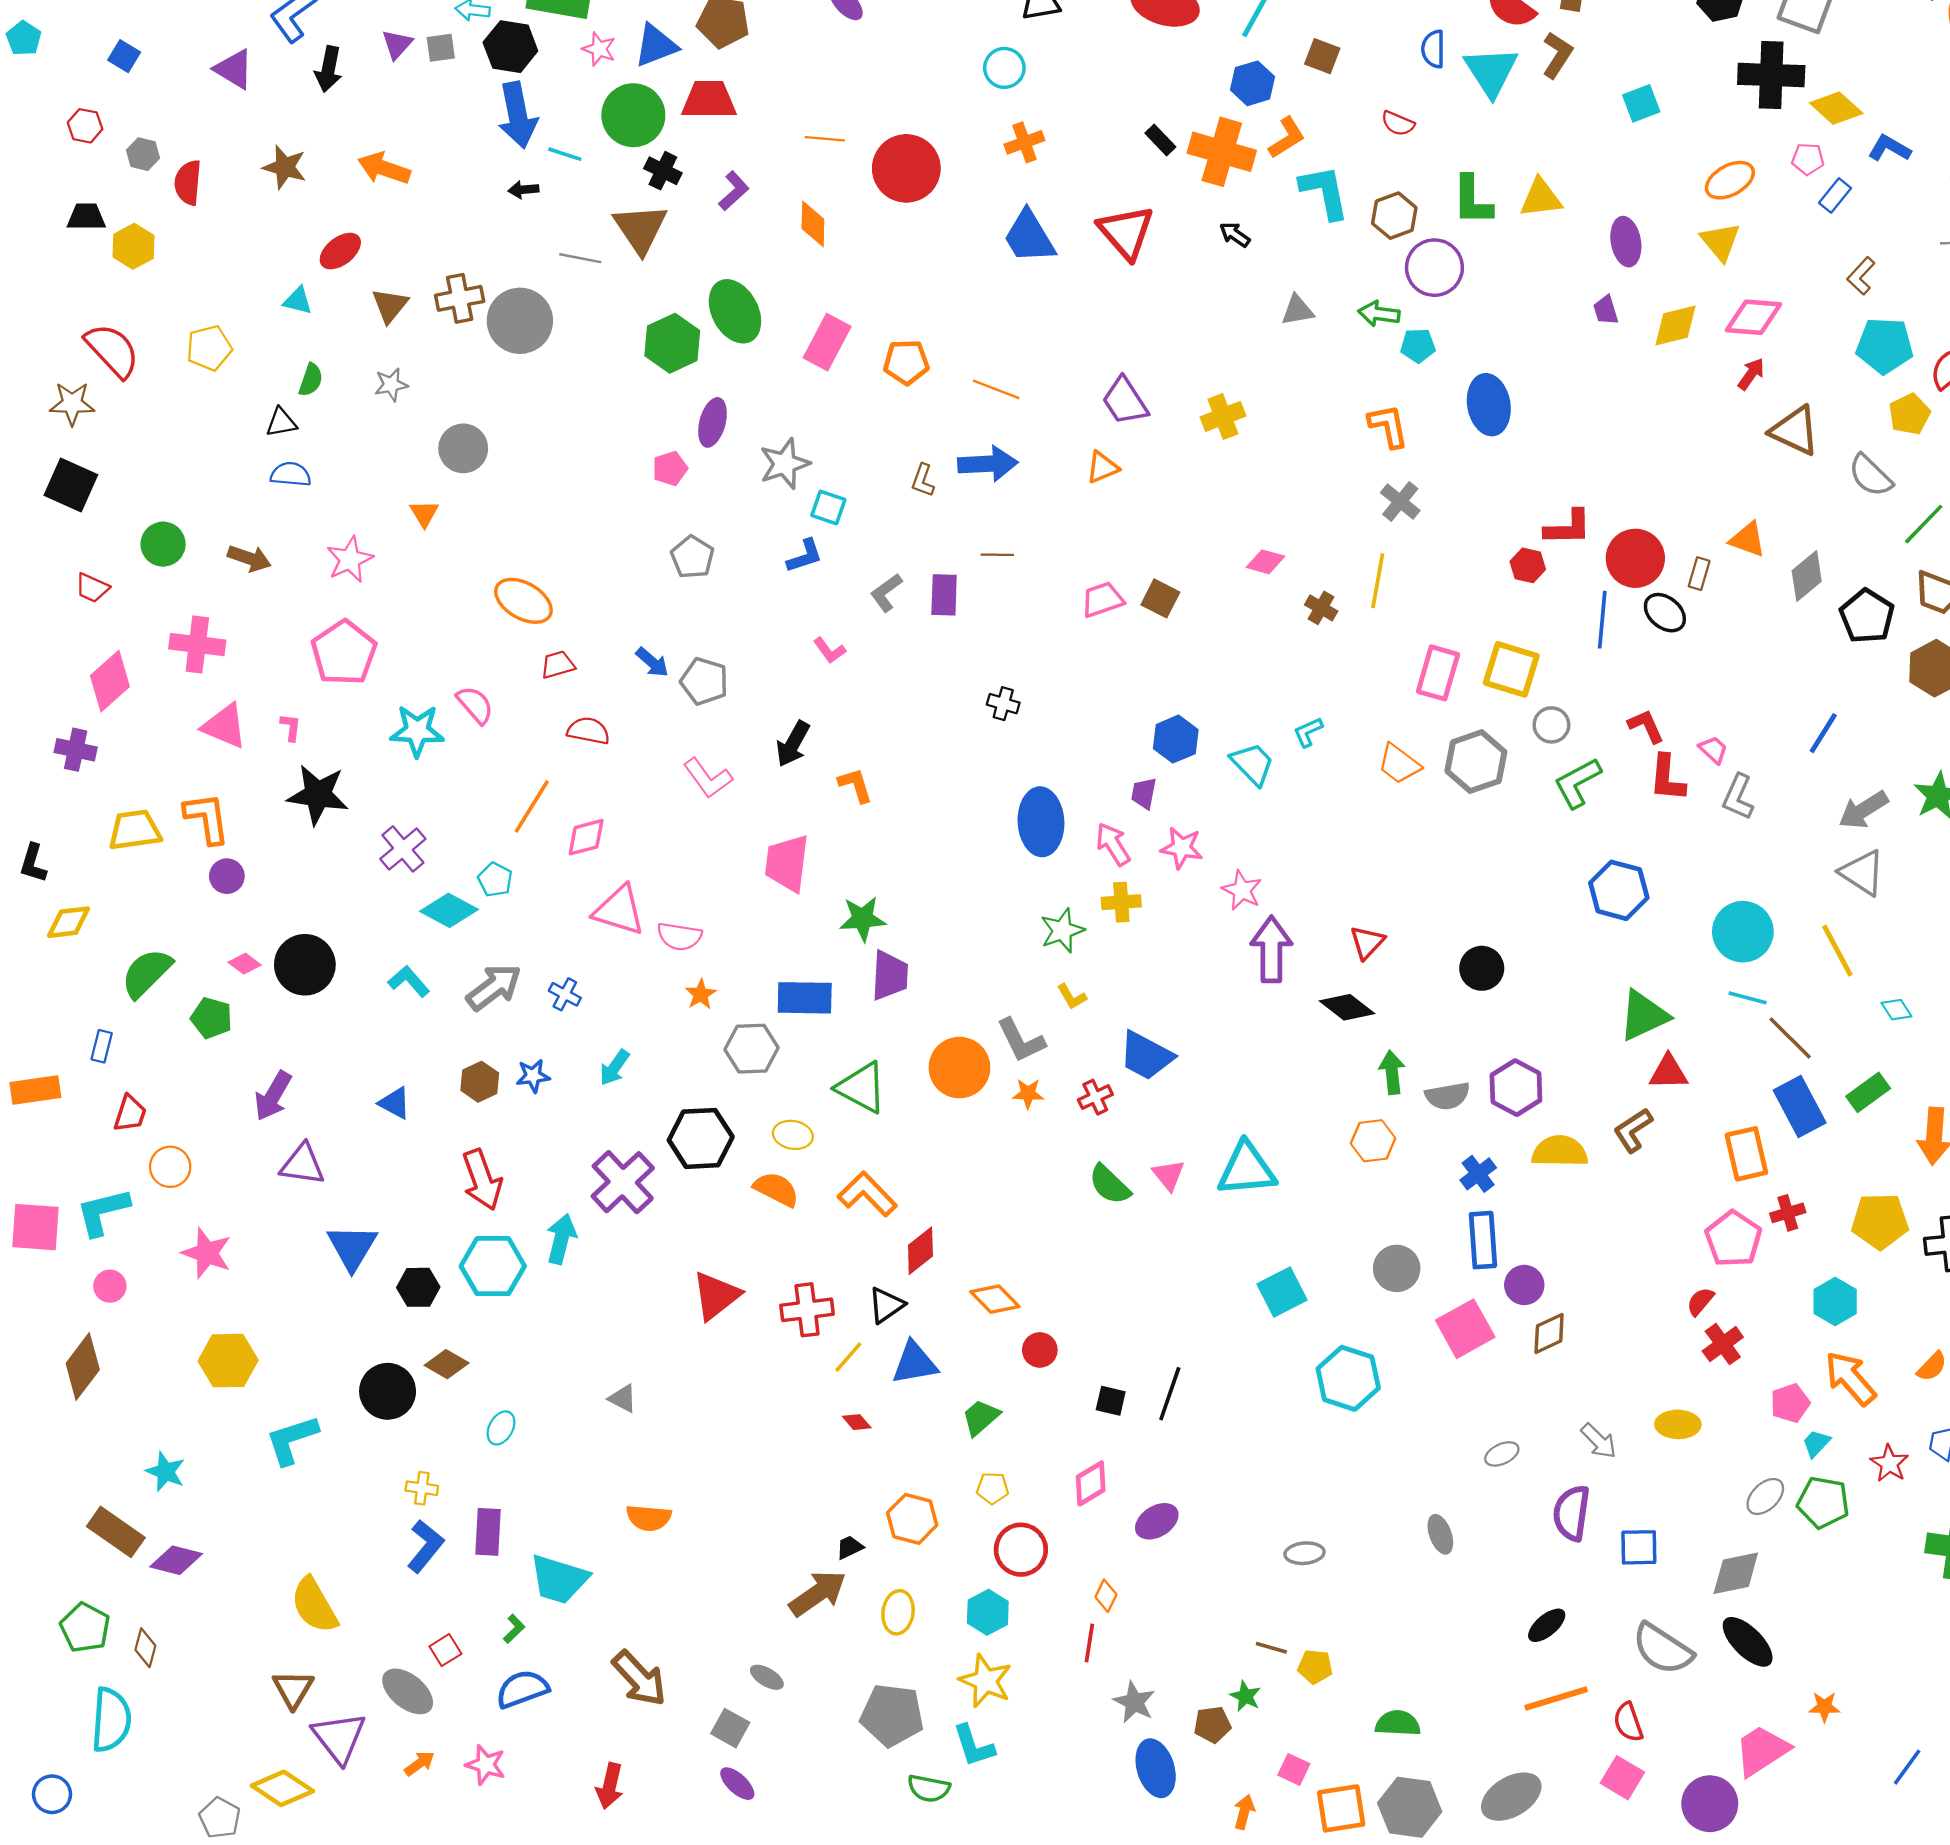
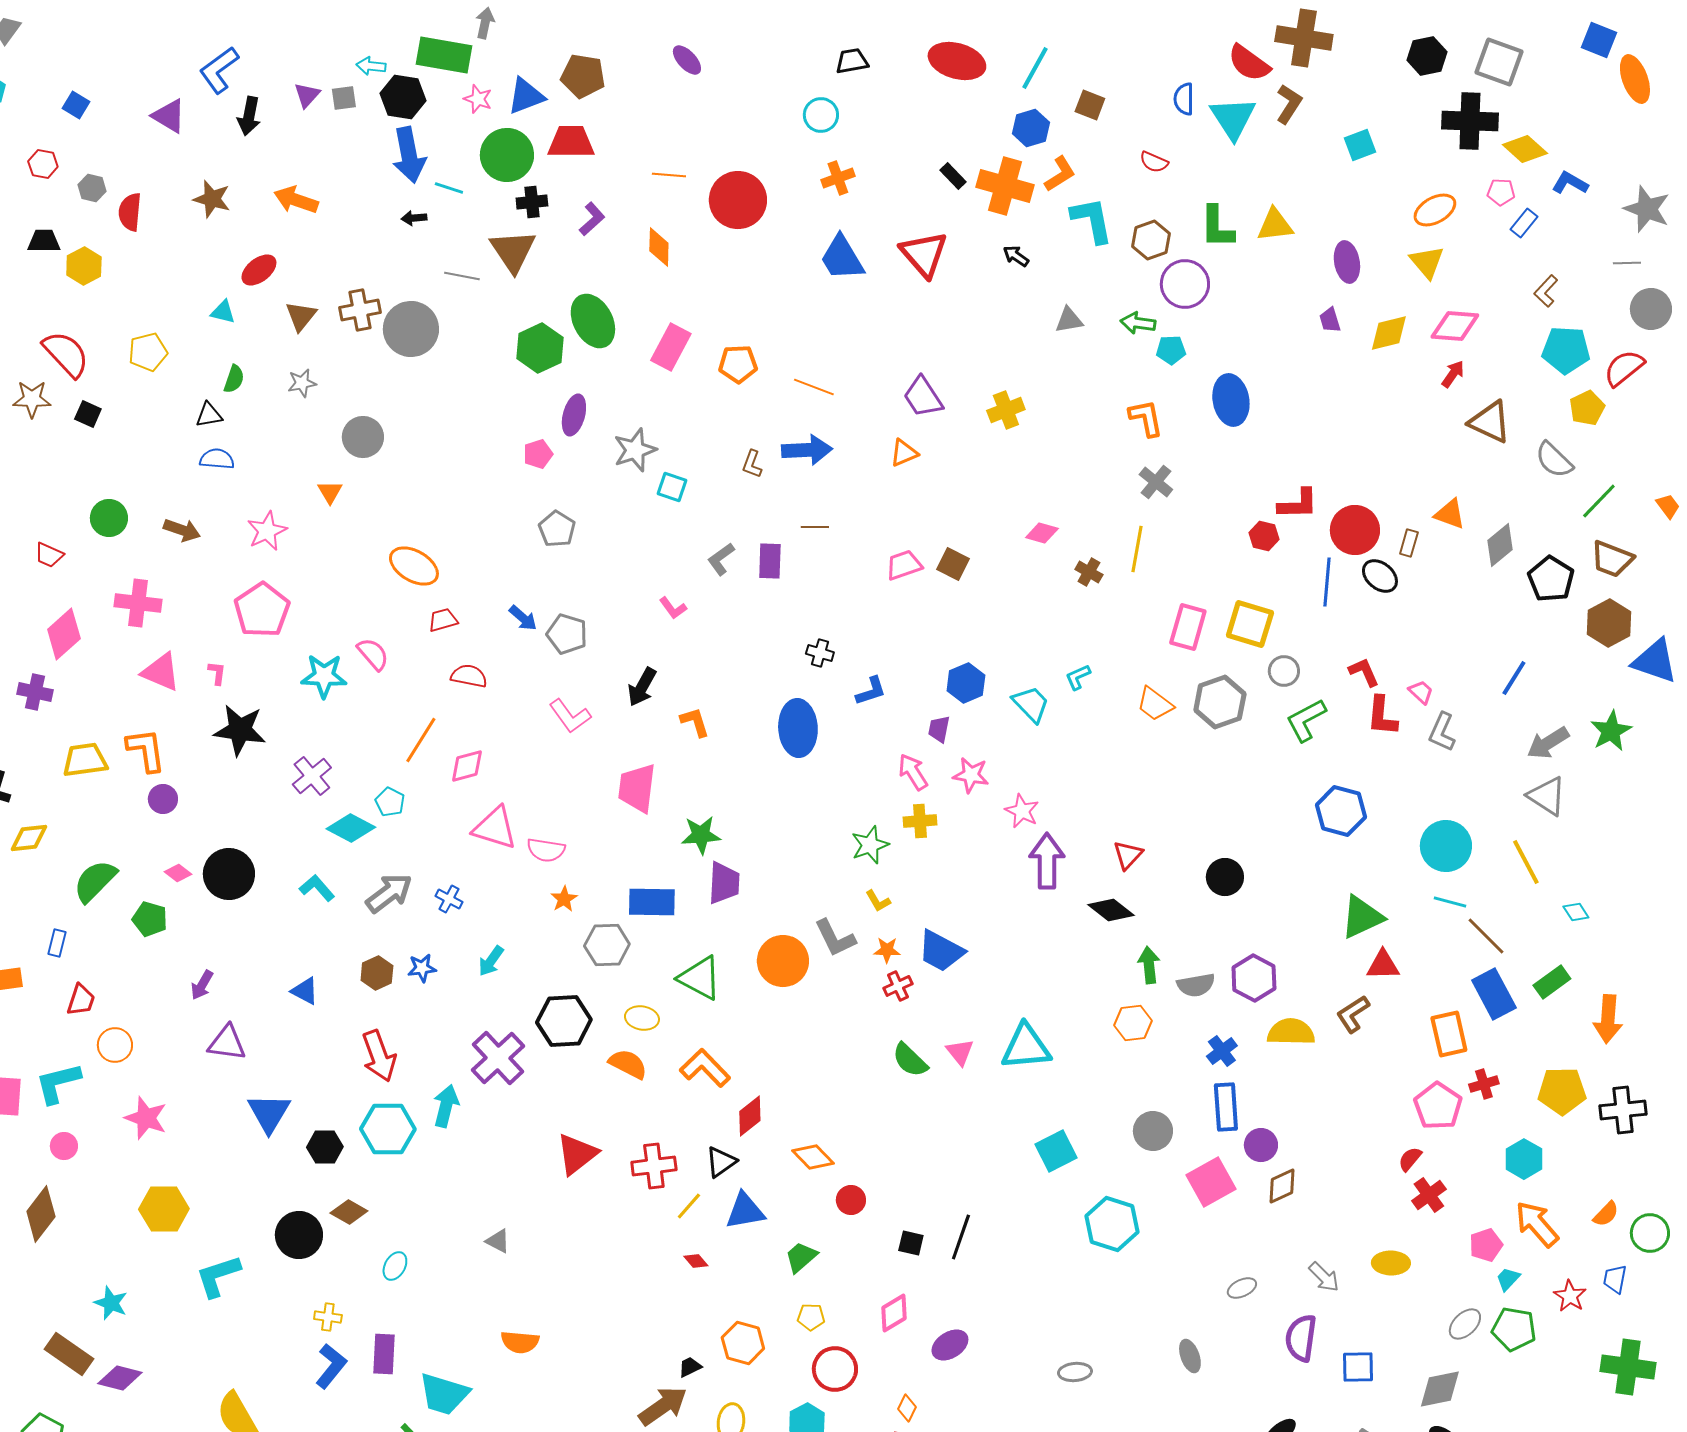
black cross: (663, 171) -> (532, 202), turned -32
black square: (71, 485) -> (88, 414), moved, size x0.6
blue L-shape: (805, 556) -> (871, 691), moved
blue ellipse: (1041, 822) -> (798, 728), moved
orange star: (1028, 1094) -> (887, 950), moved
purple arrow: (273, 1096) -> (202, 985), size x0.7

